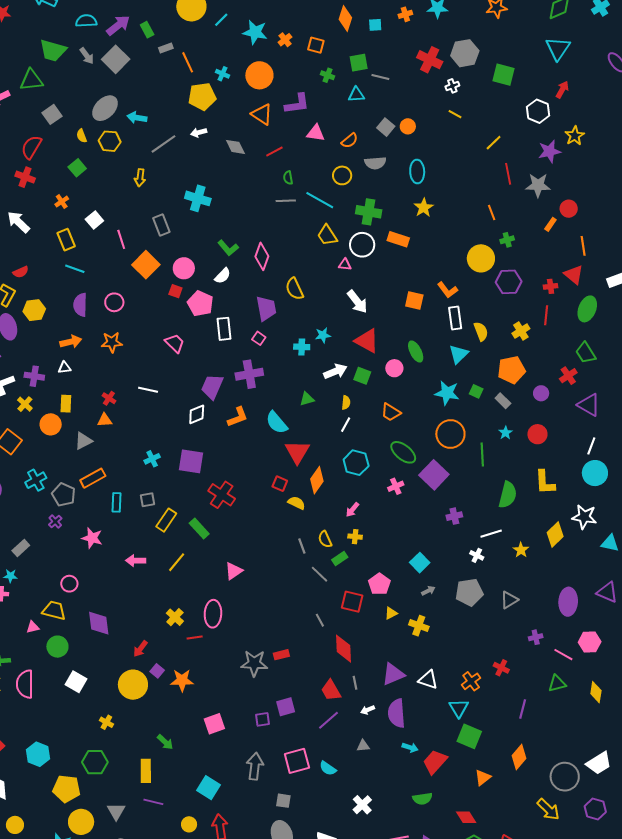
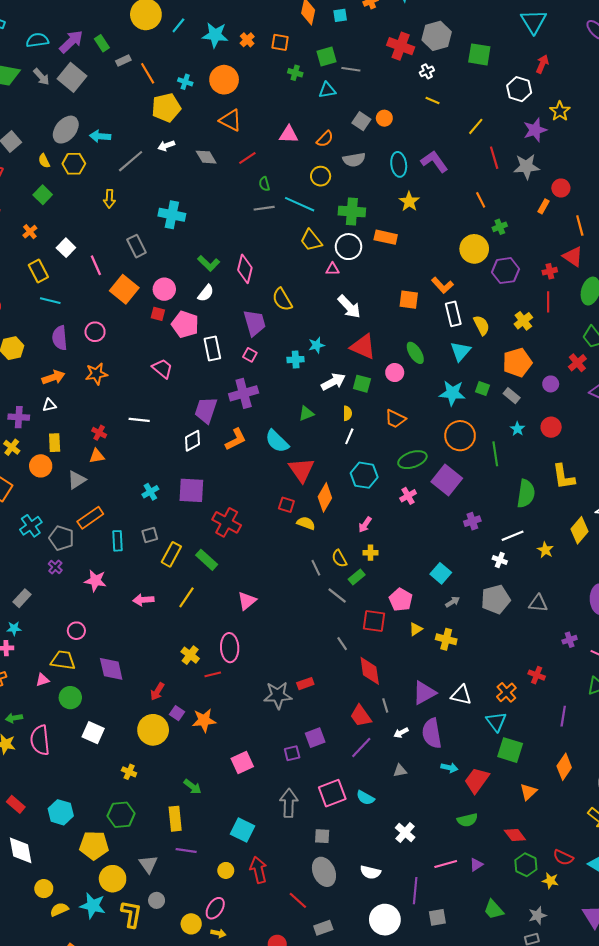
purple L-shape: (297, 104) -> (434, 161), moved, turned -112
green ellipse: (403, 452) -> (412, 460), turned -52
gray triangle: (509, 600) -> (538, 603), turned 42

